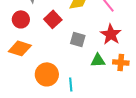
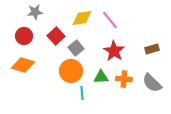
gray square: (78, 39) -> (76, 48), moved, turned 35
orange circle: (47, 74) -> (71, 71), moved
cyan line: (71, 84) -> (82, 93), moved

